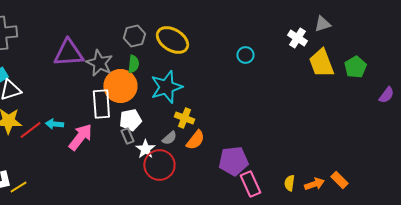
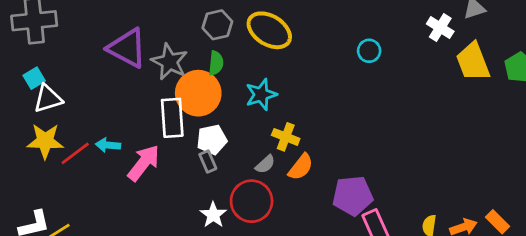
purple triangle: (68, 53) -> (127, 48), turned 32
cyan star: (166, 87) -> (261, 95), size x0.7
white star: (145, 149) -> (213, 215), moved

